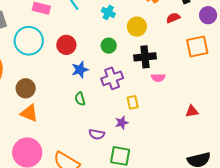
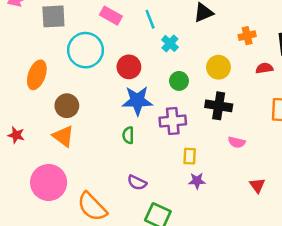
cyan cross: (108, 12) -> (170, 43), moved
blue star: (80, 70) -> (137, 101), size x1.4
pink semicircle: (158, 78) -> (237, 142), moved
red triangle: (192, 111) -> (257, 185), turned 48
purple star: (122, 123) -> (197, 181), moved

